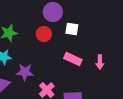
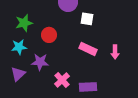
red circle: (44, 34) -> (49, 35), moved

